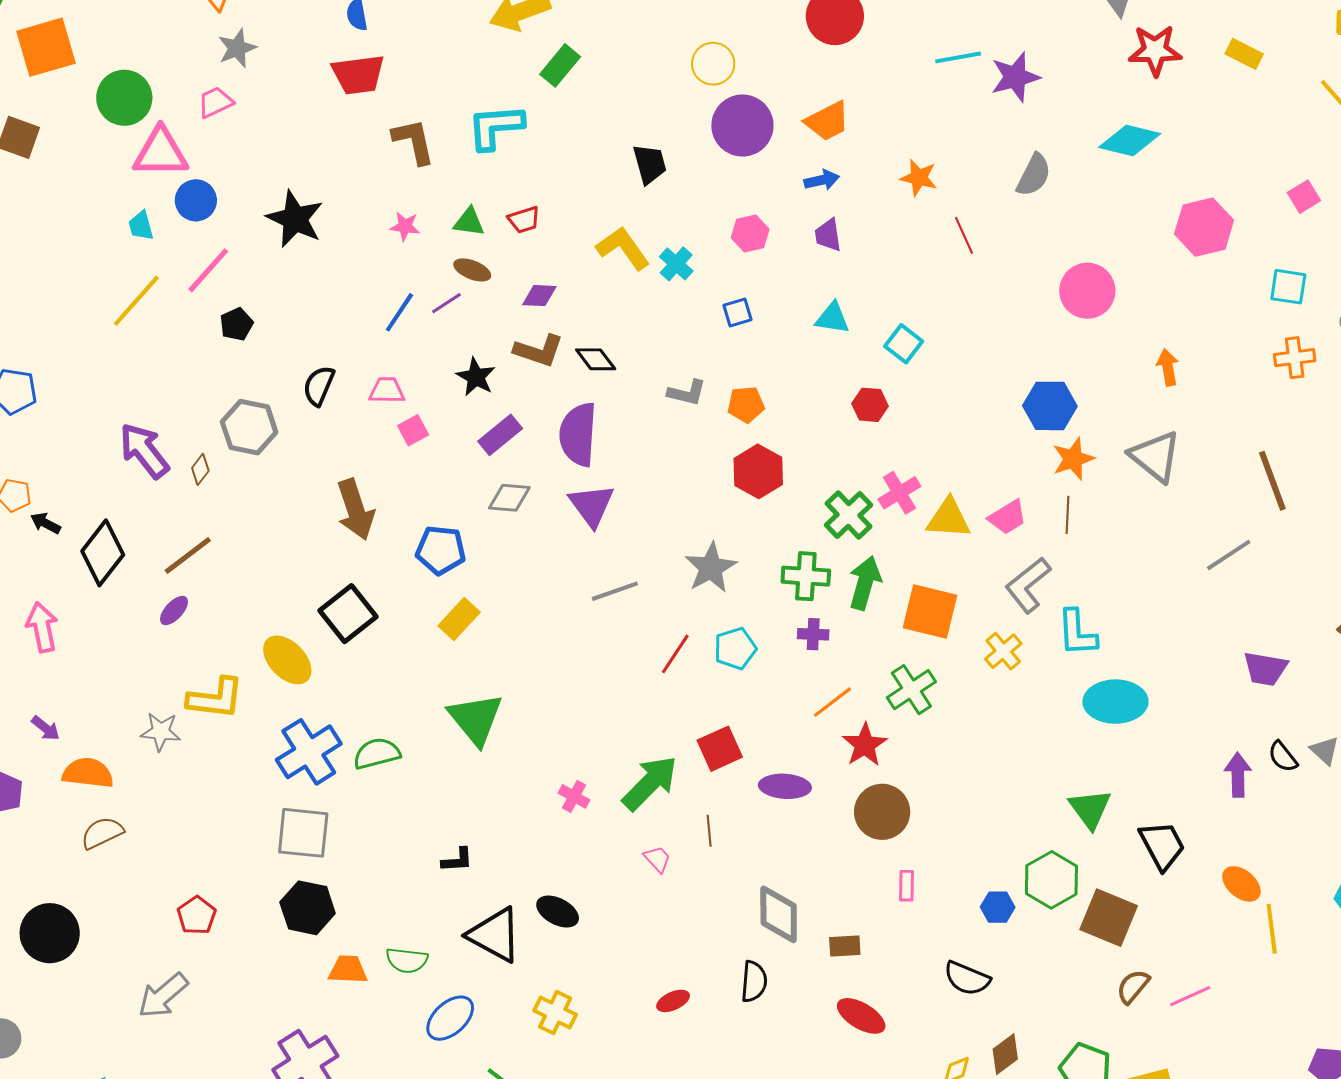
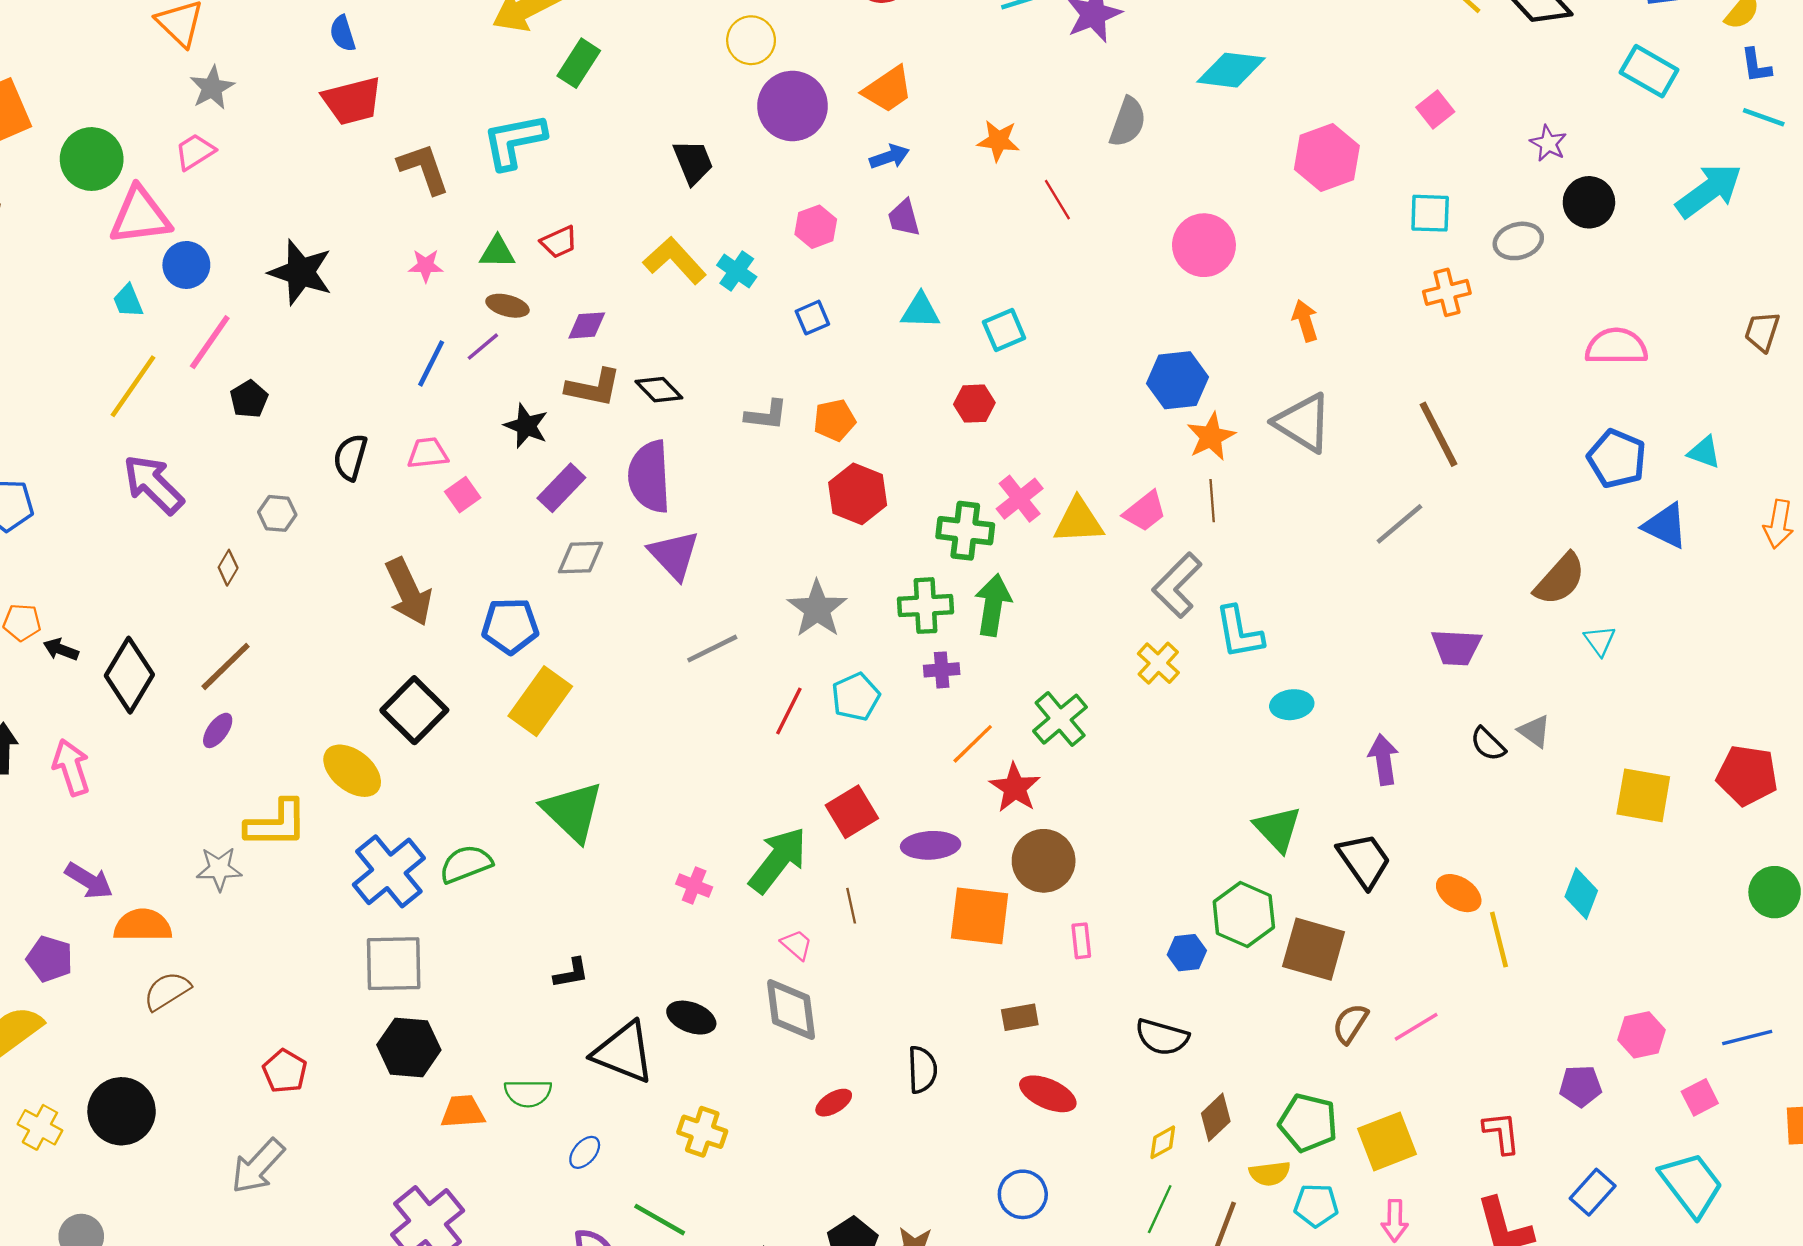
cyan square: (904, 344) -> (1004, 330), turned 36
gray hexagon: (249, 427) -> (277, 513), size x0.6
purple arrow: (144, 451) -> (153, 484), moved
green cross: (849, 515) -> (965, 531), turned -33
orange square: (930, 612) -> (980, 916), moved
yellow rectangle: (459, 619) -> (540, 701), size x1.4
cyan ellipse: (1115, 702) -> (1292, 705), size x0.6
purple arrow: (46, 728) -> (89, 881), size x1.4
purple arrow: (1238, 775) -> (1383, 759), moved
gray diamond: (779, 914) -> (791, 1010), moved
blue ellipse: (450, 1018) -> (585, 1152), size x0.6

